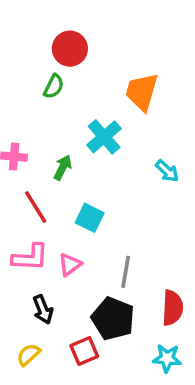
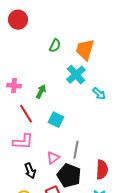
red circle: (70, 49) -> (18, 20), moved
green semicircle: (54, 86) -> (55, 46), moved
cyan cross: (104, 137) -> (76, 75), moved
pink triangle: (70, 265) -> (53, 158), moved

